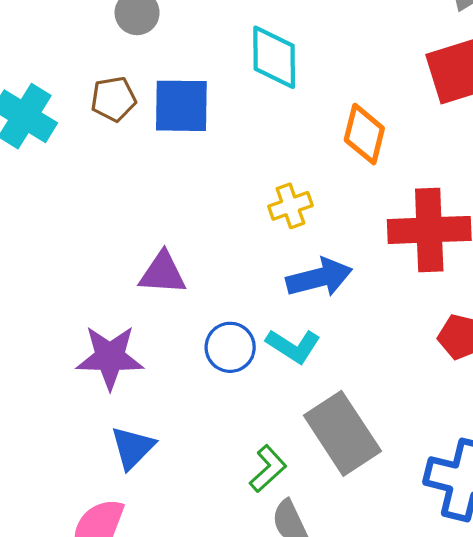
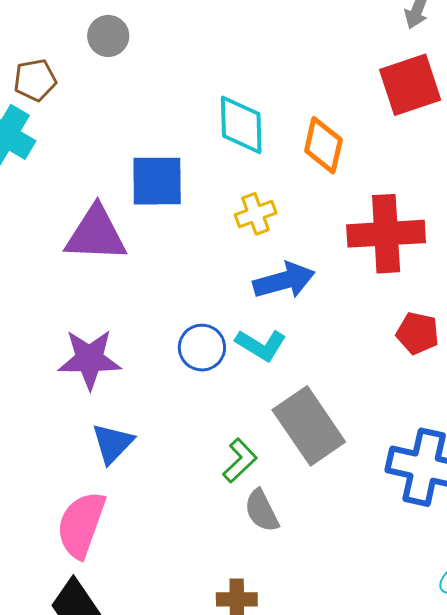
cyan diamond: (274, 57) -> (241, 125), moved
brown pentagon: (113, 99) -> (35, 80), moved
blue square: (181, 106) -> (157, 181), moved
purple triangle: (163, 273) -> (96, 234), moved, size x1.4

